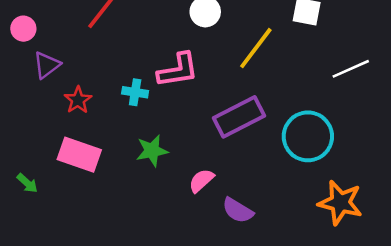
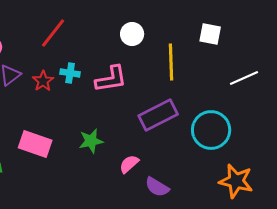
yellow line: (256, 48) -> (171, 62), turned -39
cyan cross: (135, 92) -> (70, 73), moved
red star: (78, 100) -> (43, 81), moved

